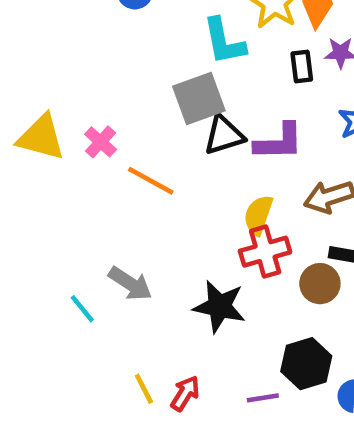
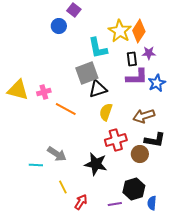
pink cross: (101, 142) -> (44, 92), turned 32
purple L-shape: (279, 142) -> (137, 77), moved
yellow semicircle: (258, 215) -> (106, 112), moved
cyan line: (82, 309) -> (36, 165), turned -48
yellow line: (144, 389) -> (63, 187), moved

